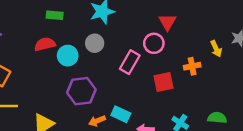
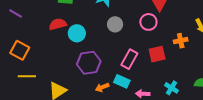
gray circle: (95, 43) -> (115, 24), moved
pink rectangle: (130, 62) -> (129, 59), moved

